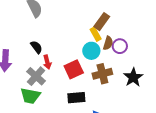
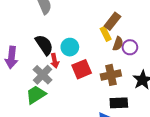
black semicircle: (36, 47) -> (44, 45), size x1.5
cyan circle: (91, 51) -> (70, 47), moved
green trapezoid: (30, 96) -> (36, 95), turned 135
black rectangle: (76, 98) -> (119, 103), moved

